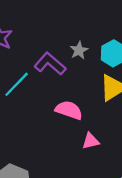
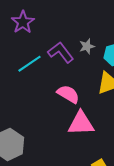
pink triangle: (91, 141) -> (81, 123), size x1.8

